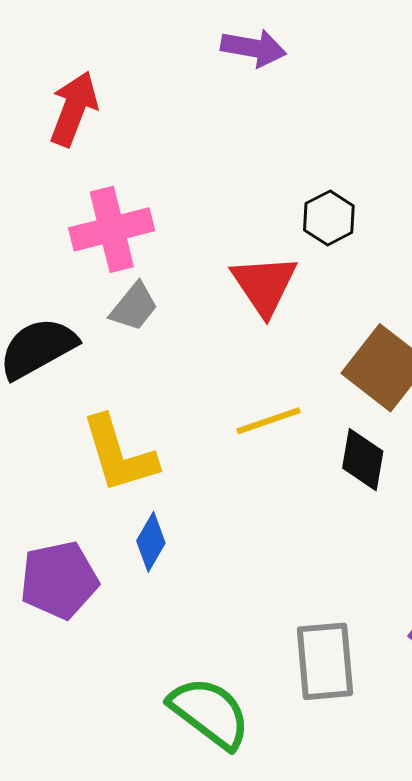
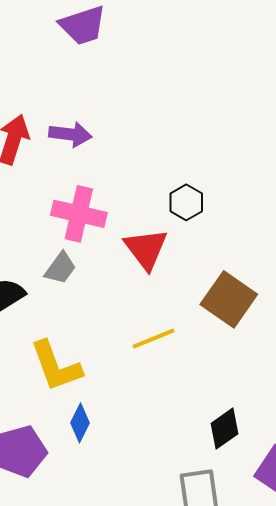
purple arrow: (253, 48) -> (70, 134), moved
pink cross: (112, 229) -> (79, 214), moved, turned 30
black diamond: (363, 460) -> (224, 429), moved, turned 48

